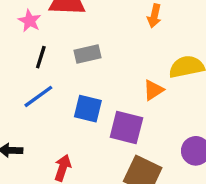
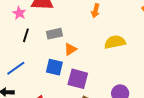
orange triangle: (153, 90) -> (70, 49), moved
blue line: (38, 96) -> (16, 68), moved

